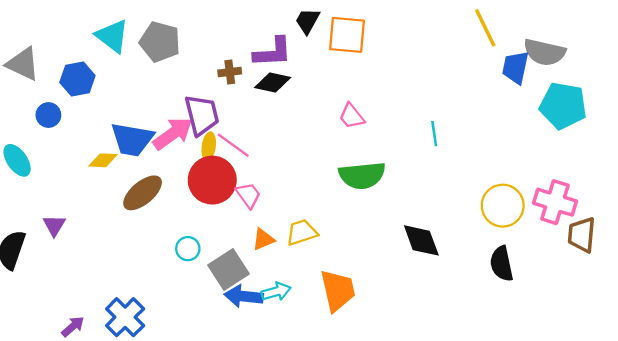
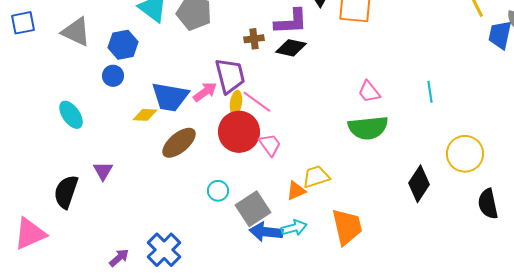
blue circle: (48, 115) -> (113, 76), moved
pink trapezoid: (352, 116) -> (369, 92), moved
pink arrow: (173, 134) -> (205, 92), size x0.7
yellow circle: (503, 206) -> (465, 154), moved
orange triangle: (263, 239) -> (296, 191), moved
black diamond: (421, 240) -> (419, 184), turned 54

